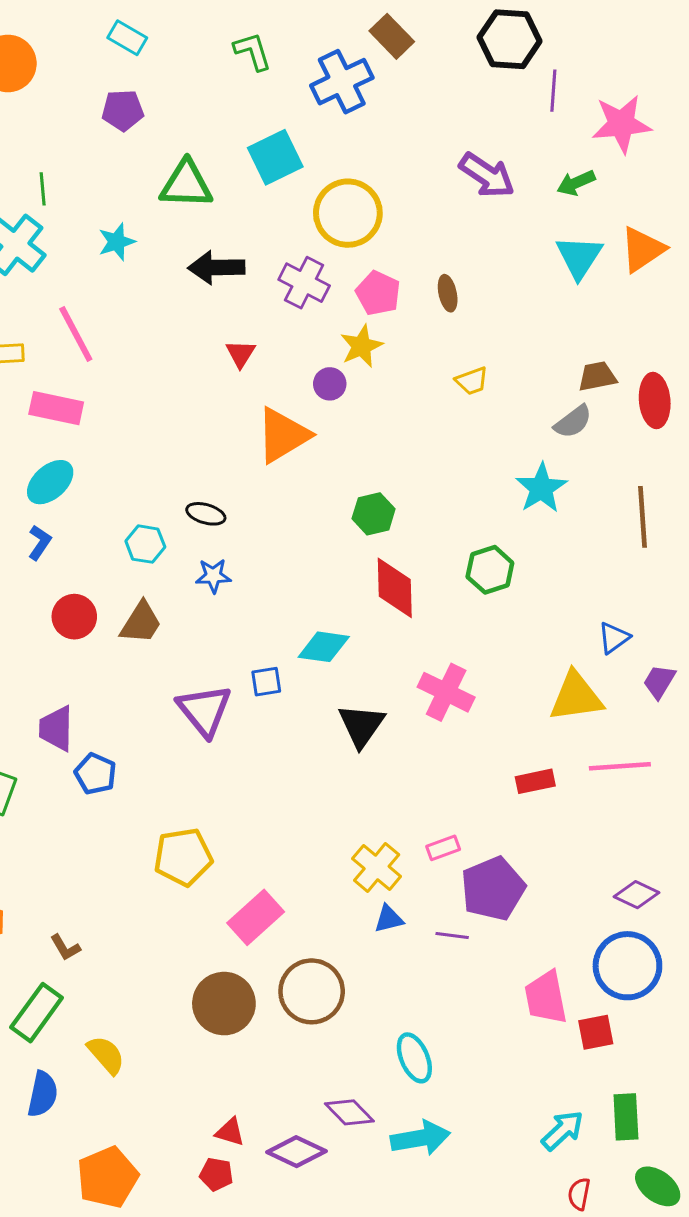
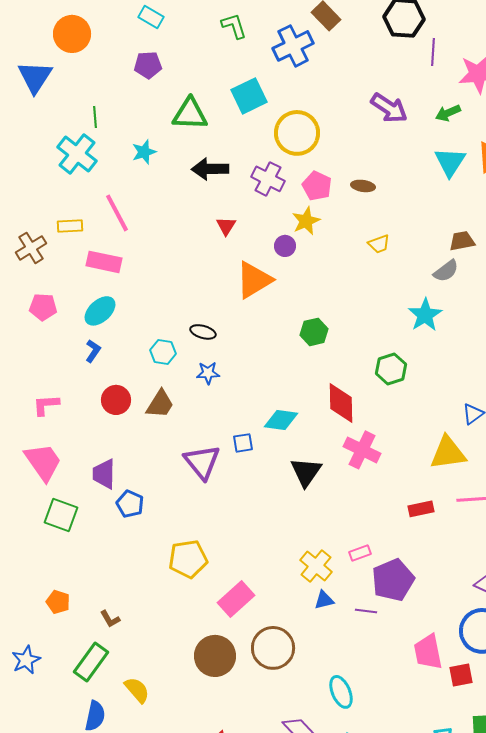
brown ellipse: (448, 293) -> (363, 186), turned -70
red diamond: (395, 588) -> (341, 403), moved

